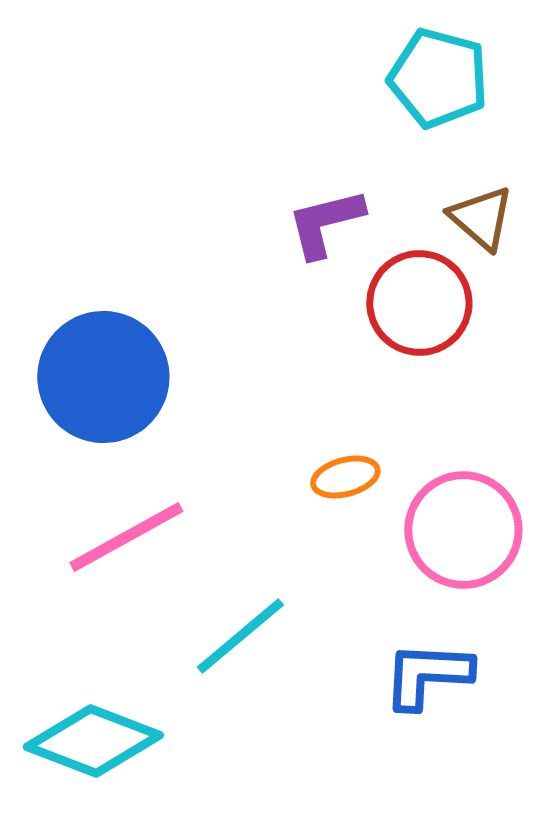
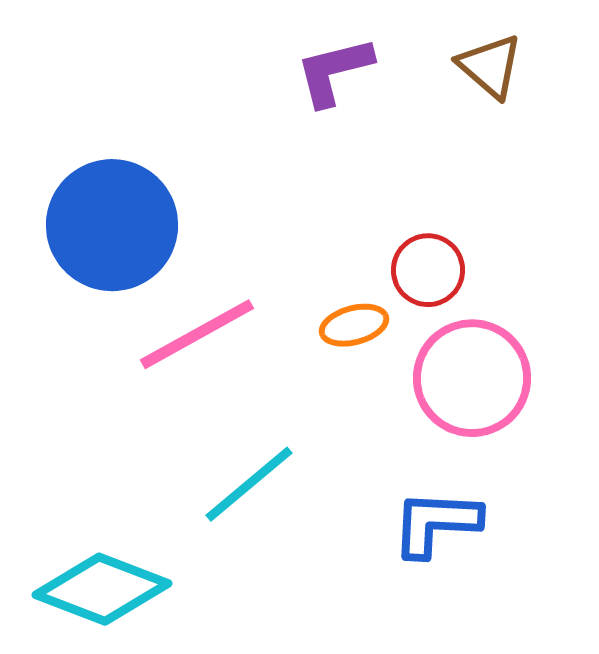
red circle: (419, 303) -> (428, 270), moved, size x0.7
pink line: (126, 537) -> (197, 334), moved

